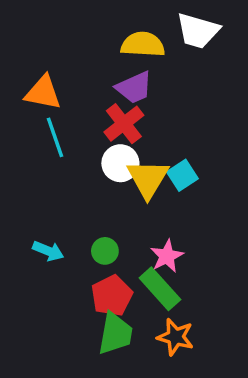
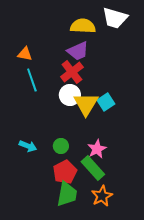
orange triangle: (43, 93) -> (25, 54), size x0.7
orange star: (175, 337) -> (102, 196), turned 30

